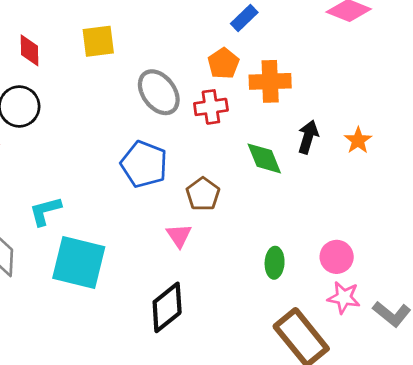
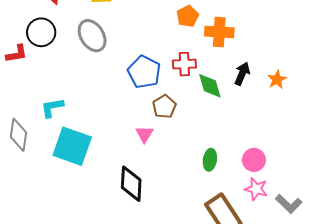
gray ellipse: (159, 92) -> (92, 36), moved
red cross: (211, 107) -> (184, 64), moved
blue pentagon: (144, 164) -> (144, 72), moved
black diamond: (167, 307) -> (131, 184), turned -54

